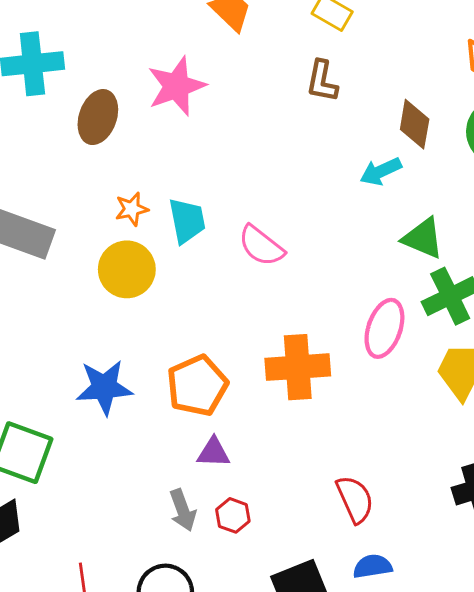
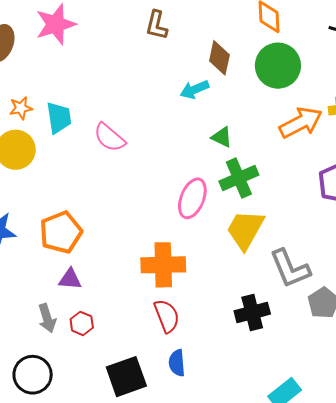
green triangle: (423, 238) -> (222, 137), size x0.7
orange cross: (298, 367) -> (163, 265), moved
blue semicircle: (372, 566) -> (177, 363), turned -88

